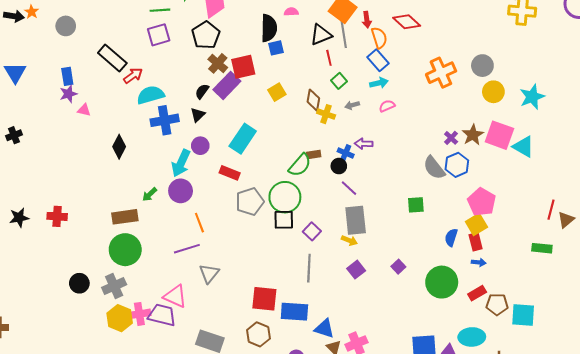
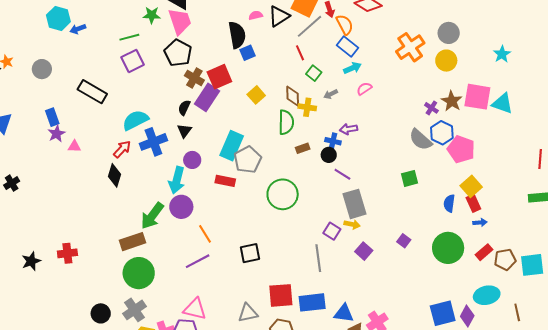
gray line: (343, 33) -> (310, 26), turned 68
black triangle: (321, 35) -> (279, 16), moved
red arrow: (133, 76) -> (122, 149), moved
yellow circle: (493, 92) -> (446, 61), moved
cyan star: (532, 97) -> (502, 54), size x0.7
green semicircle: (300, 165) -> (286, 122), moved, turned -30
green arrow: (150, 194) -> (152, 216), size x1.8
gray pentagon: (250, 202) -> (248, 160), moved
pink pentagon: (482, 202) -> (461, 149), moved
black square: (284, 220) -> (250, 253), moved
purple square: (312, 231) -> (332, 231), moved
gray triangle: (209, 273) -> (248, 313), moved, turned 50

